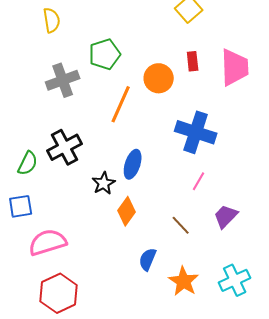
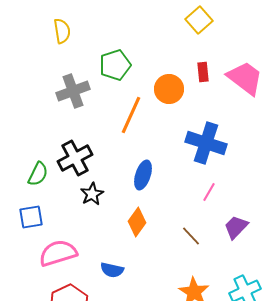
pink trapezoid: (235, 67) -> (245, 78), turned -51
black star: (104, 183) -> (92, 194), moved
blue semicircle: (148, 259) -> (112, 270), moved, turned -100

